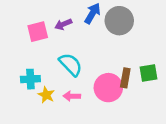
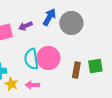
cyan semicircle: (71, 64) -> (31, 59), turned -145
pink circle: (108, 88) -> (48, 58), moved

